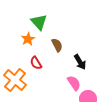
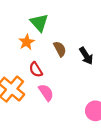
black arrow: (80, 62) -> (86, 56), moved
pink semicircle: (74, 83) -> (46, 92), moved

